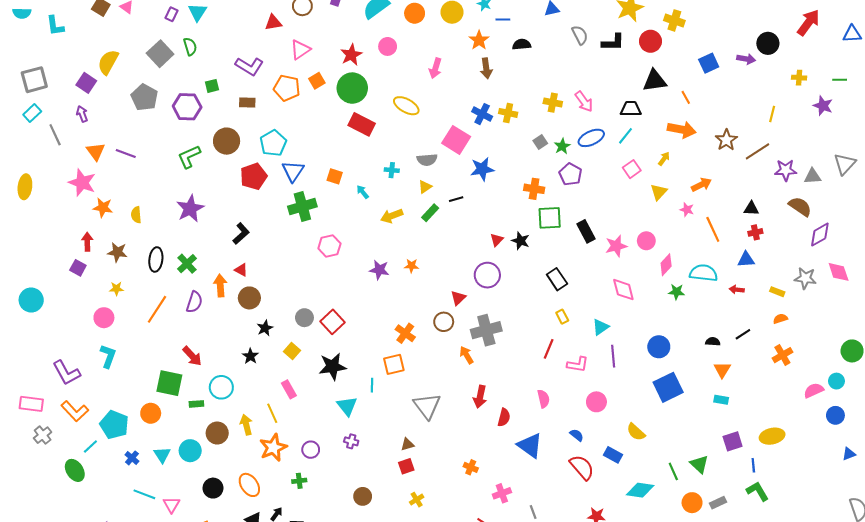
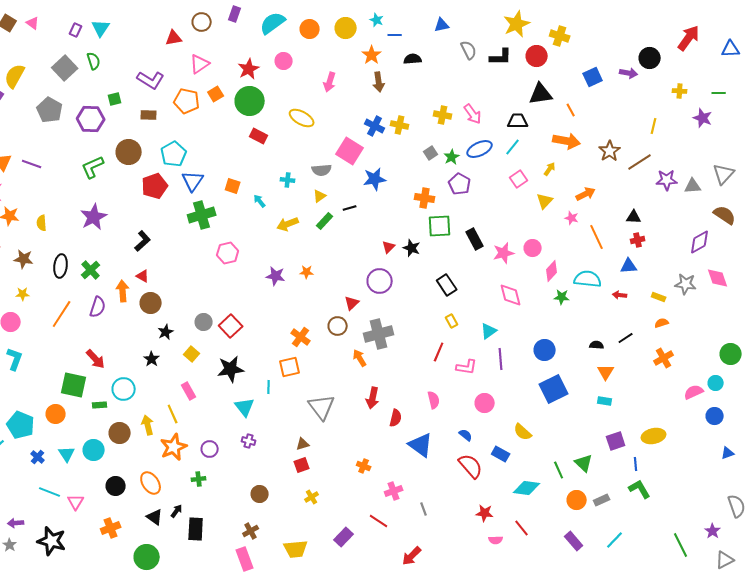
red rectangle: (362, 124) -> (259, 136), size x0.7
brown semicircle: (800, 206) -> (725, 215), moved

